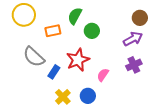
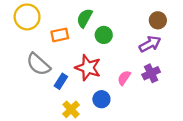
red star: (78, 60) -> (88, 68), turned -30
pink semicircle: (103, 75) -> (124, 78), moved
blue circle: (88, 96) -> (101, 99), moved

